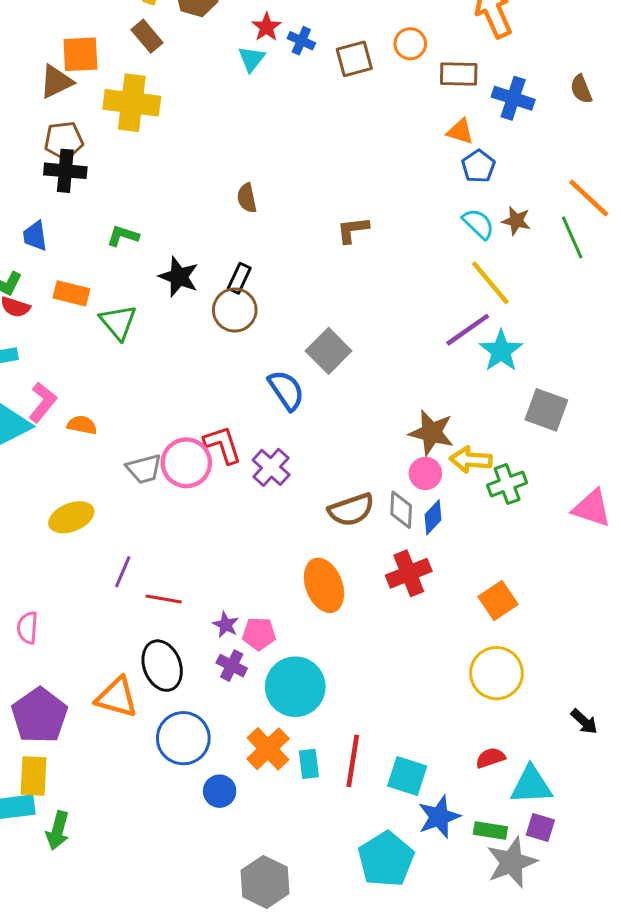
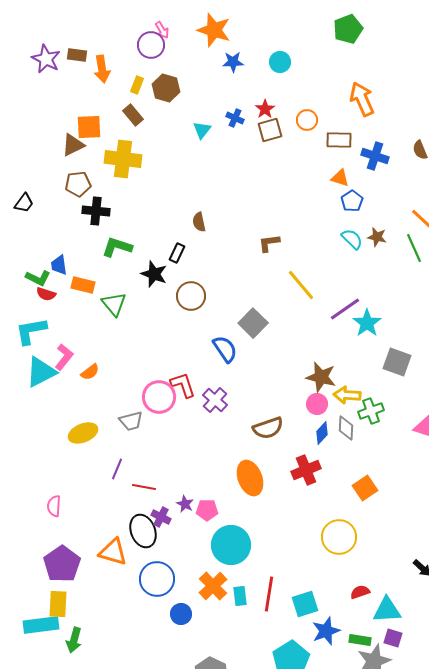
red star: (267, 27) -> (265, 109), moved
black cross: (65, 171) -> (96, 211), moved
blue trapezoid: (35, 236) -> (59, 265), moved
green L-shape: (123, 236) -> (117, 247), size x1.4
black rectangle: (239, 278) -> (177, 253), moved
yellow line: (490, 283) -> (301, 285), moved
orange semicircle: (82, 425) -> (90, 372), turned 132
gray trapezoid: (144, 469) -> (131, 421), moved
gray diamond: (401, 510) -> (346, 428), moved
purple cross: (232, 666) -> (161, 517), moved
yellow circle: (496, 673) -> (339, 537), moved
cyan square: (407, 776) -> (305, 604), turned -36

